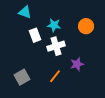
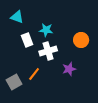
orange circle: (86, 26) -> (81, 40), moved
orange line: (55, 76) -> (34, 74), moved

